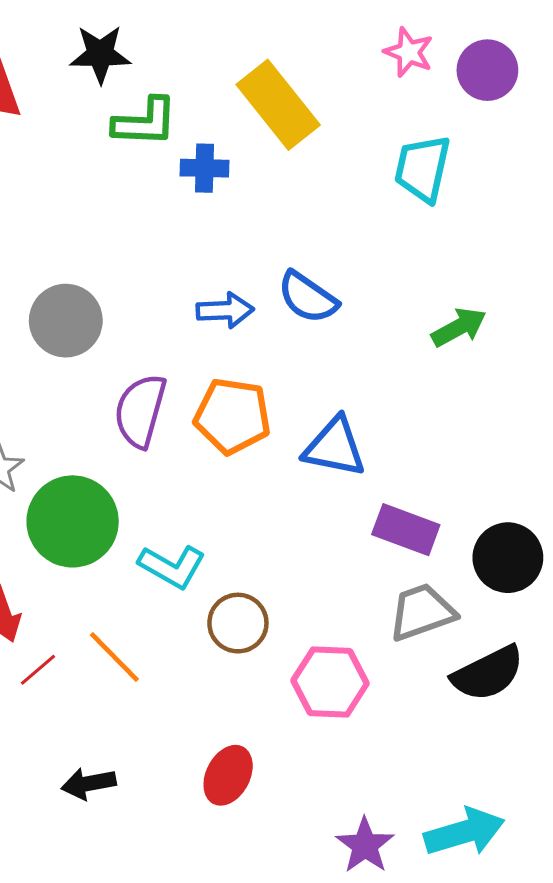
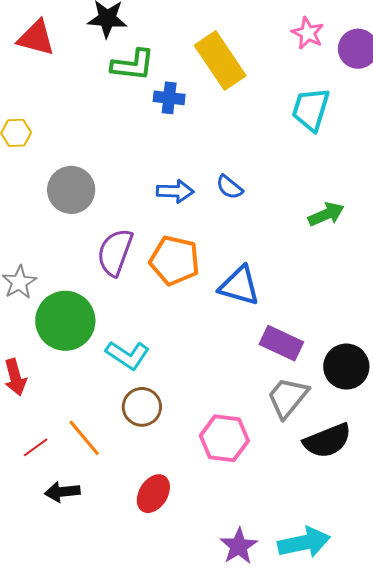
blue semicircle: (308, 297) -> (230, 187), size x0.7
gray trapezoid: (422, 612) -> (288, 397), turned -36
brown circle: (238, 623) -> (142, 407), moved
orange line: (114, 657) -> (84, 438), moved
red line: (38, 670) -> (36, 447), moved

